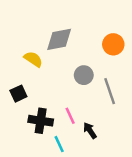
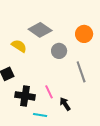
gray diamond: (59, 39) -> (40, 30), turned 45
gray circle: (84, 75) -> (59, 51), moved
cyan line: (59, 144) -> (40, 115), turned -56

